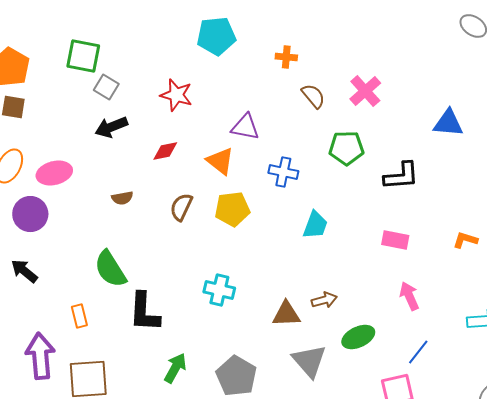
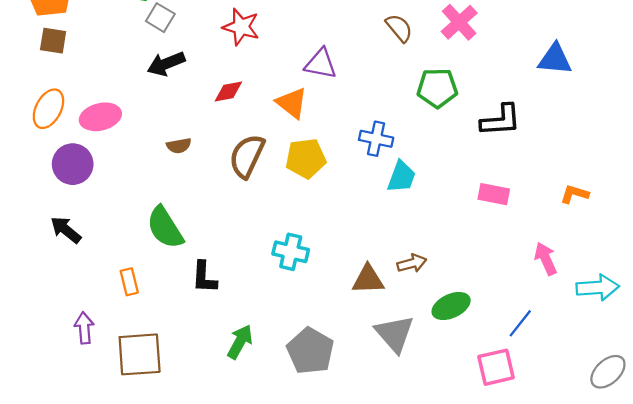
blue cross: (283, 172) -> (376, 139), moved
brown semicircle: (181, 207) -> (247, 156), size x1.4
pink arrow: (409, 296) -> (546, 259), moved
black L-shape: (144, 312) -> (204, 277), size x0.7
purple arrow: (40, 356) -> (84, 328), size x0.6

